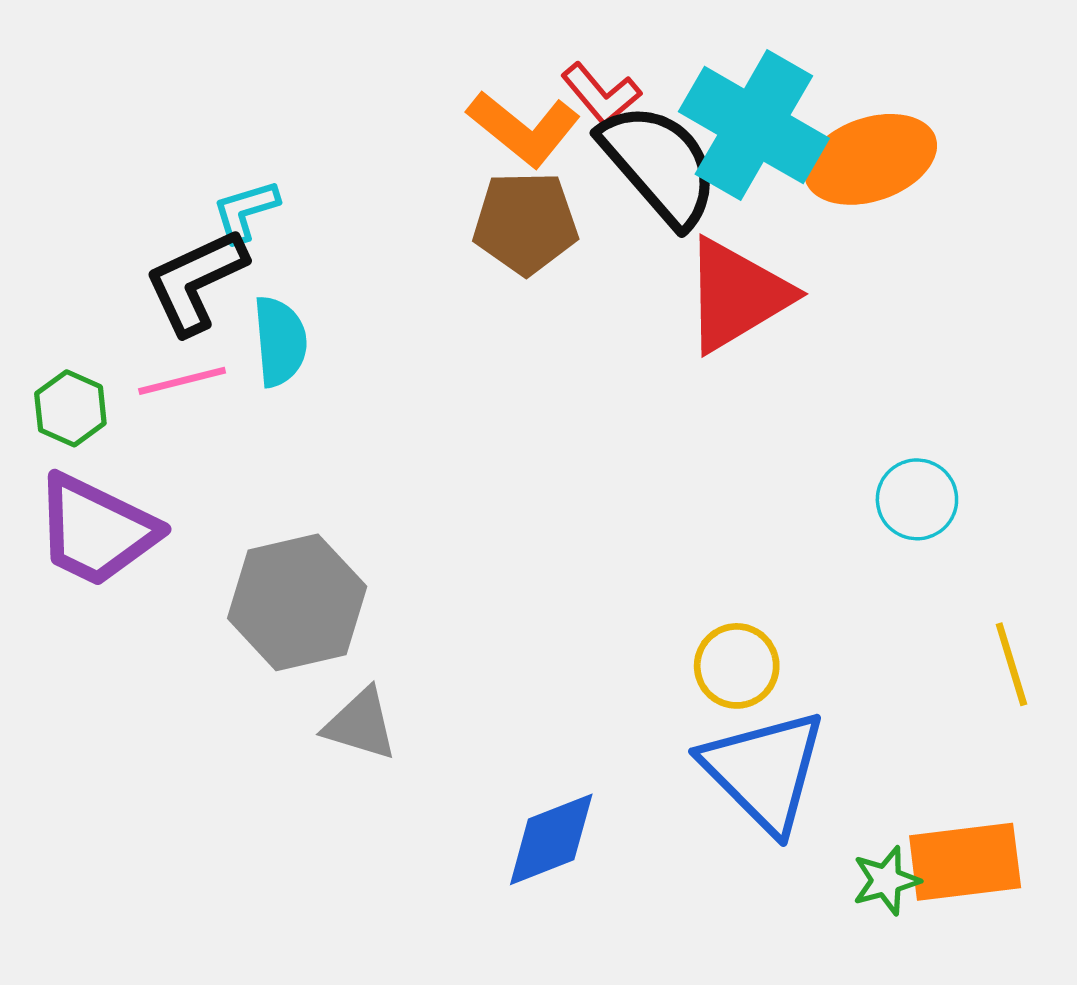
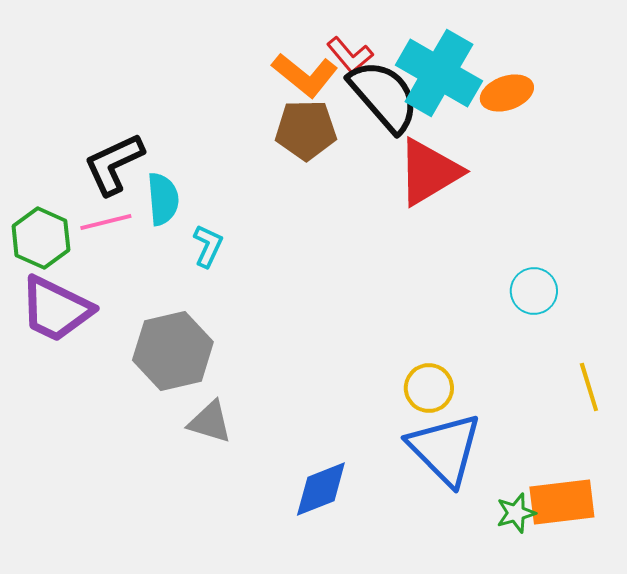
orange ellipse: (871, 159) -> (507, 93), size x0.7
cyan L-shape: (246, 211) -> (208, 246), moved, turned 132
green hexagon: (70, 408) -> (41, 238), size x1.4

